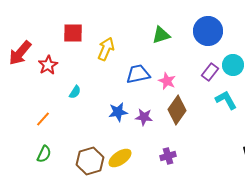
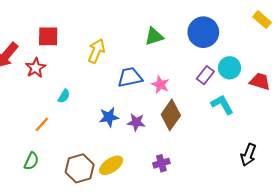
red square: (73, 33) -> (48, 36), moved
orange line: (43, 119) -> (42, 124), moved

